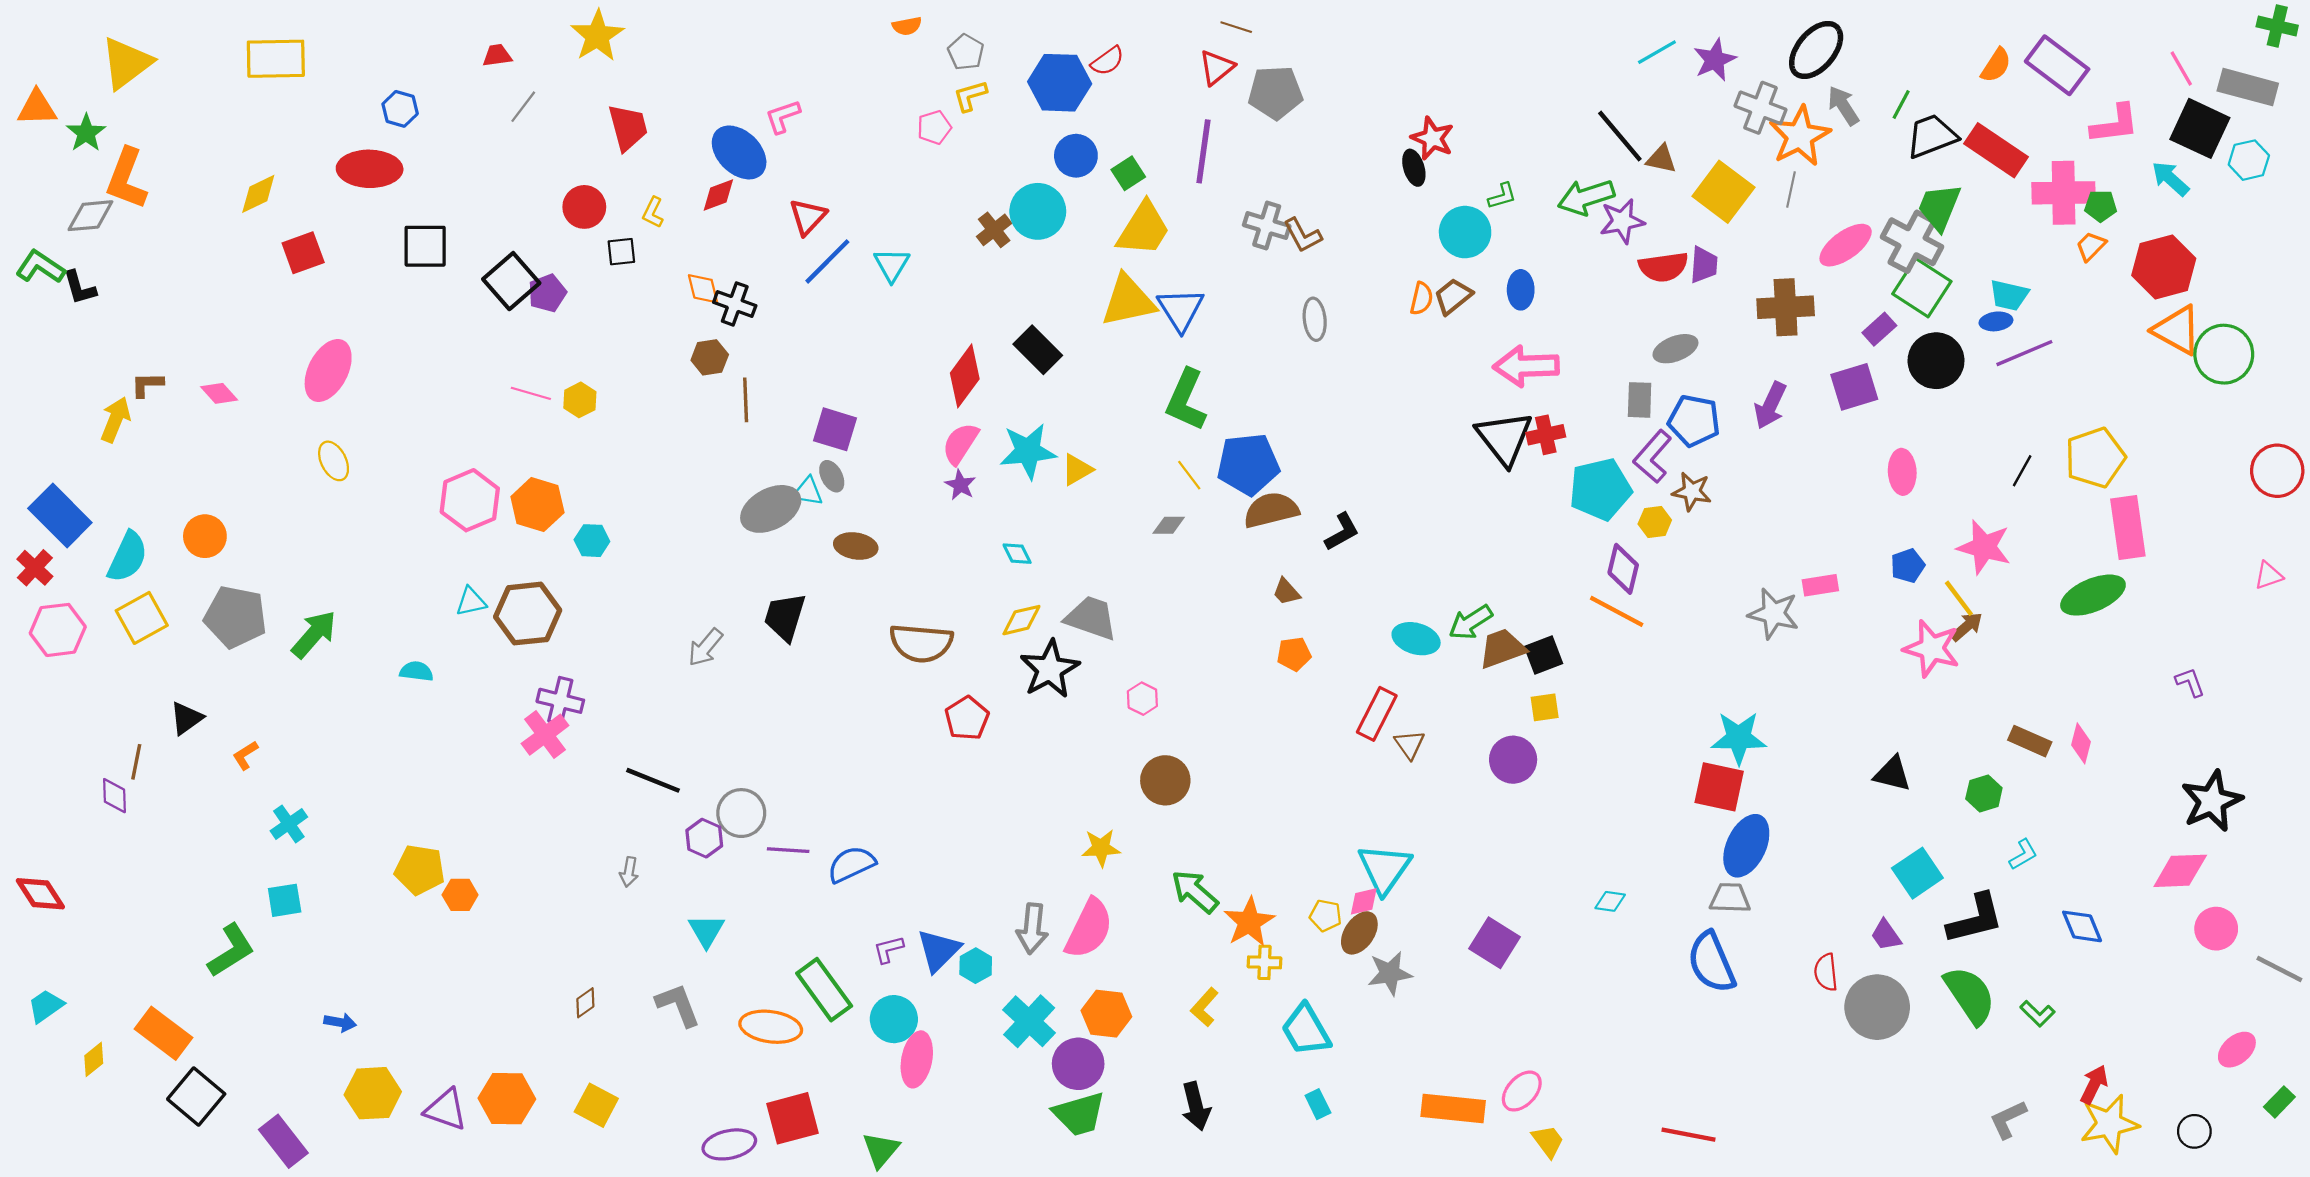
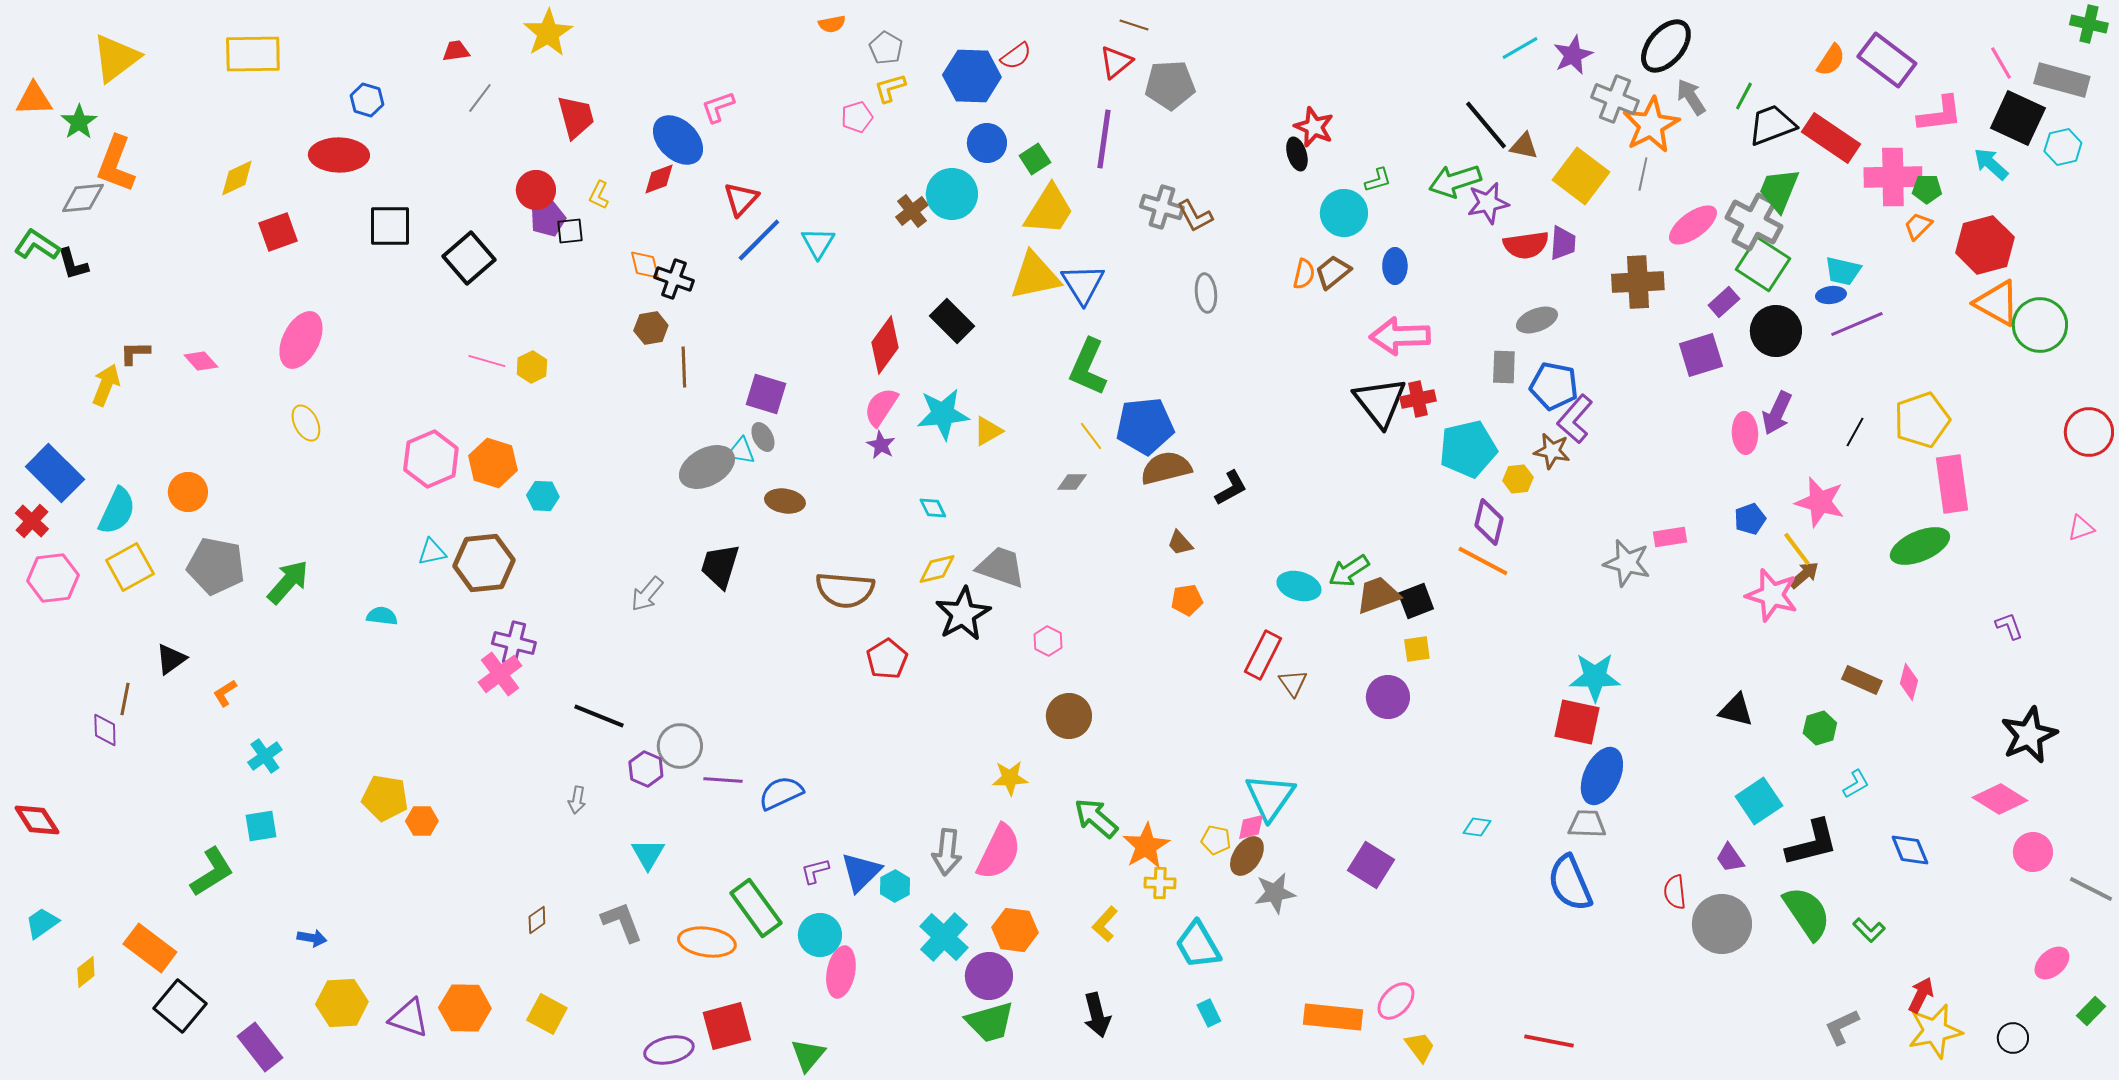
purple pentagon: (547, 293) -> (548, 219), moved
purple arrow: (1770, 405) -> (1777, 413), moved
purple L-shape: (1653, 457) -> (1575, 419), moved
pink diamond: (2180, 871) -> (2000, 799), turned 34

